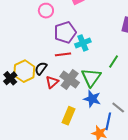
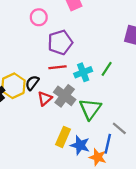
cyan cross: (83, 43) -> (83, 72), moved
green line: (114, 61) -> (107, 69), moved
green triangle: (91, 77) -> (90, 109), moved
blue star: (92, 99) -> (80, 145), moved

